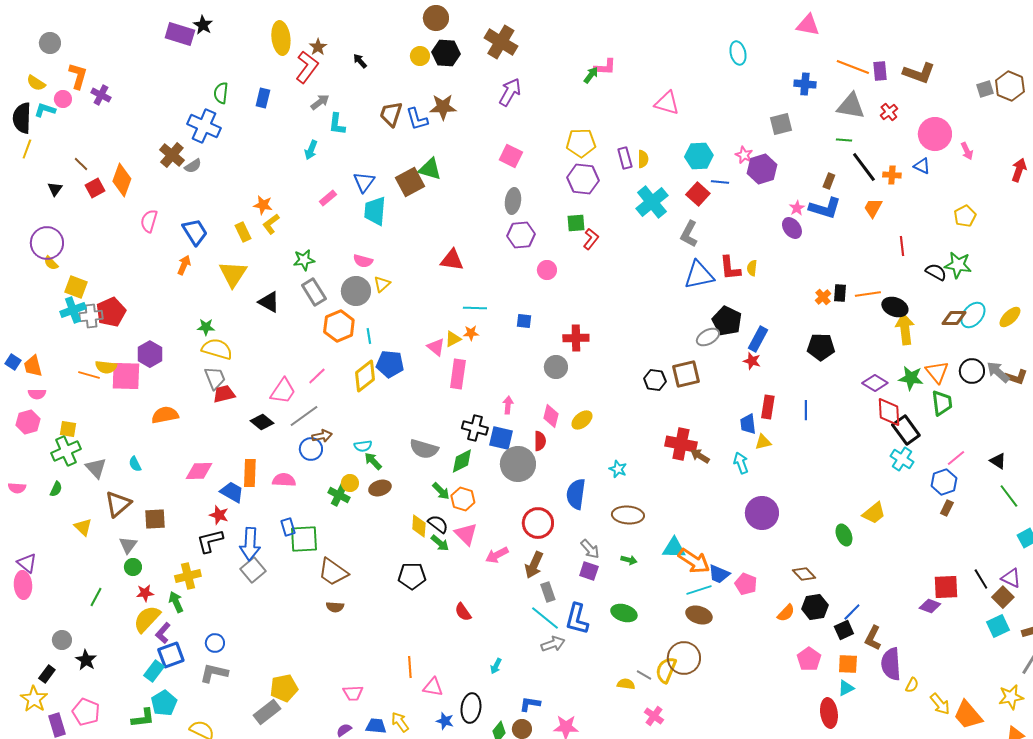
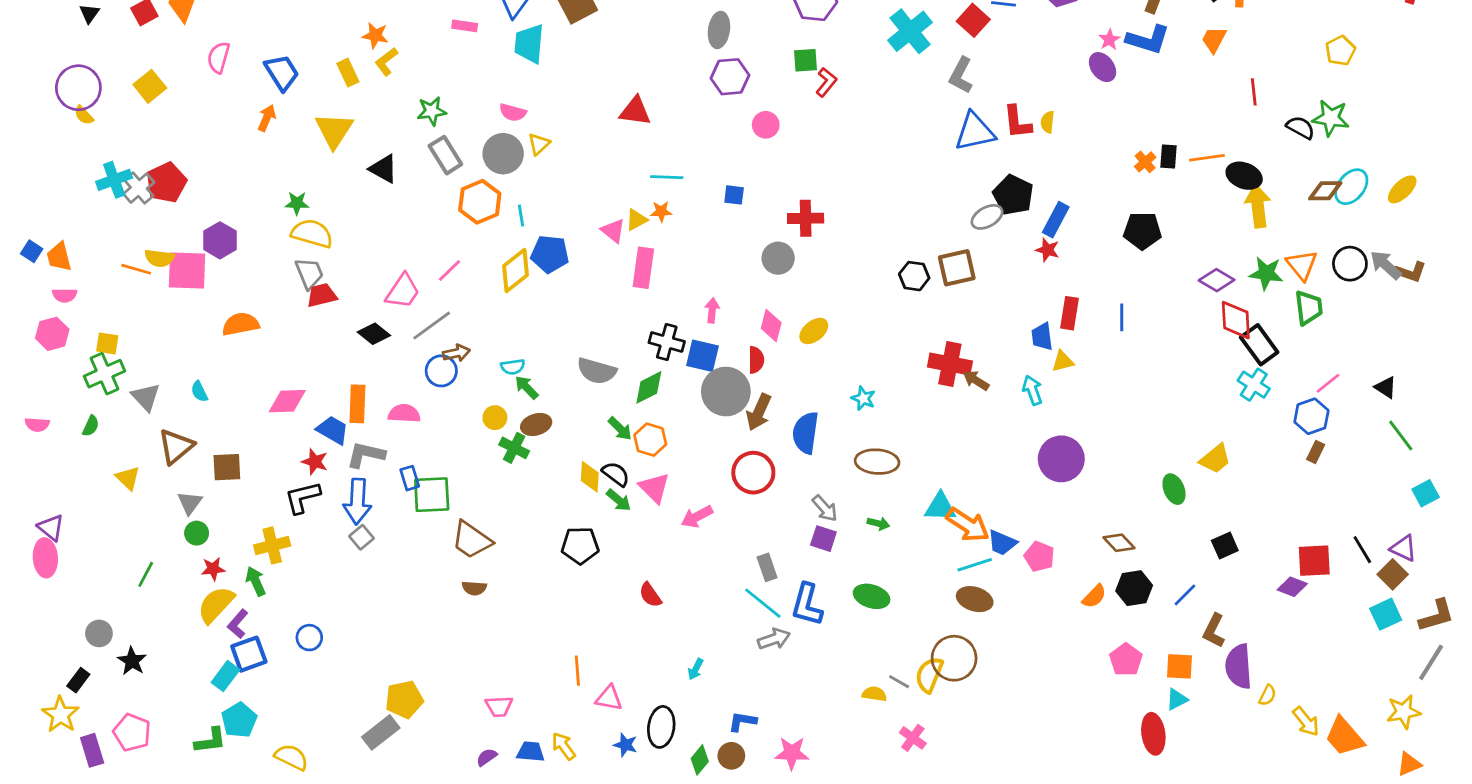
pink rectangle: (328, 198) -> (465, 26), turned 48
yellow square: (76, 287) -> (150, 86), moved, turned 30
gray cross: (91, 316) -> (139, 188), turned -35
green cross: (339, 495) -> (514, 448), moved
brown arrow: (534, 565) -> (759, 412), moved
gray square: (253, 570) -> (362, 537), size x0.7
black square: (844, 630) -> (1225, 545), moved
gray L-shape: (214, 673) -> (366, 455), moved

